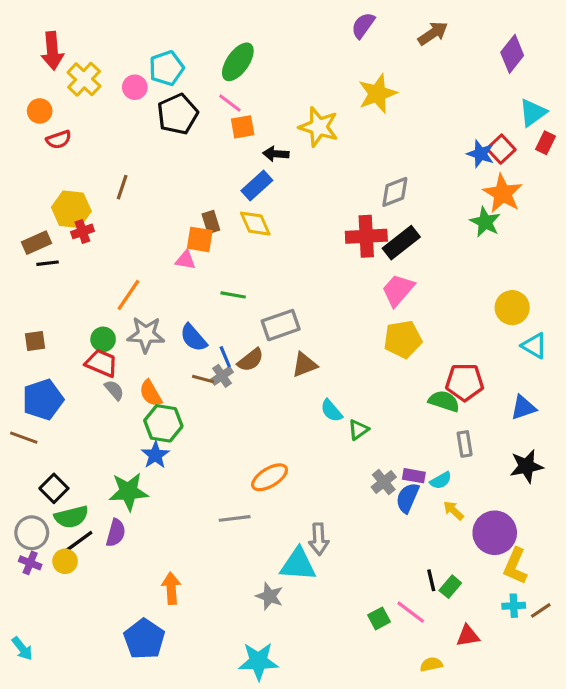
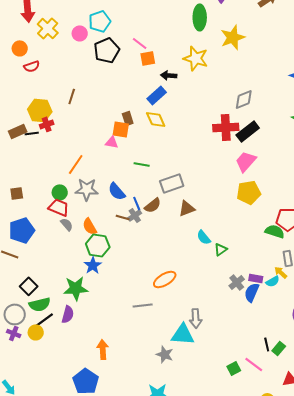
green ellipse: (238, 62) -> (200, 17), moved, turned -35
black line: (48, 263) -> (32, 133), moved
yellow arrow: (453, 511) -> (281, 272), moved

